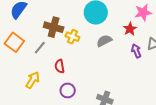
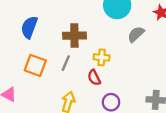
yellow cross: (72, 37) -> (102, 57), moved

